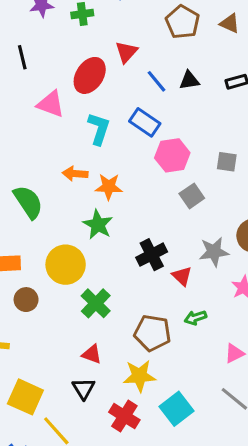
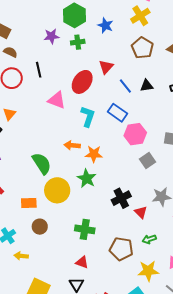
yellow circle: (66, 265) -> (57, 190), moved
green cross: (96, 303) -> (85, 229), turned -36
yellow star: (139, 376) -> (148, 271), moved

